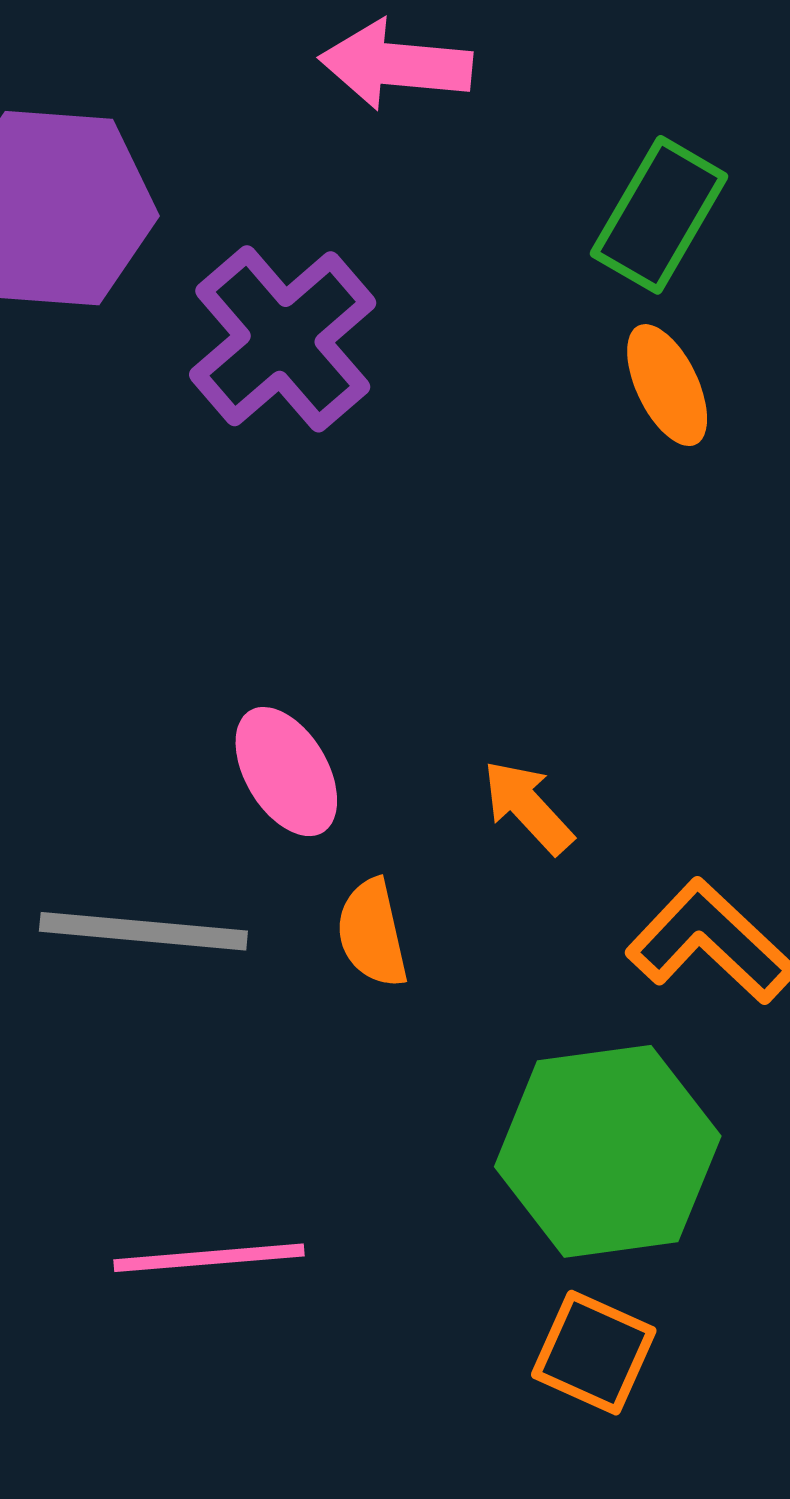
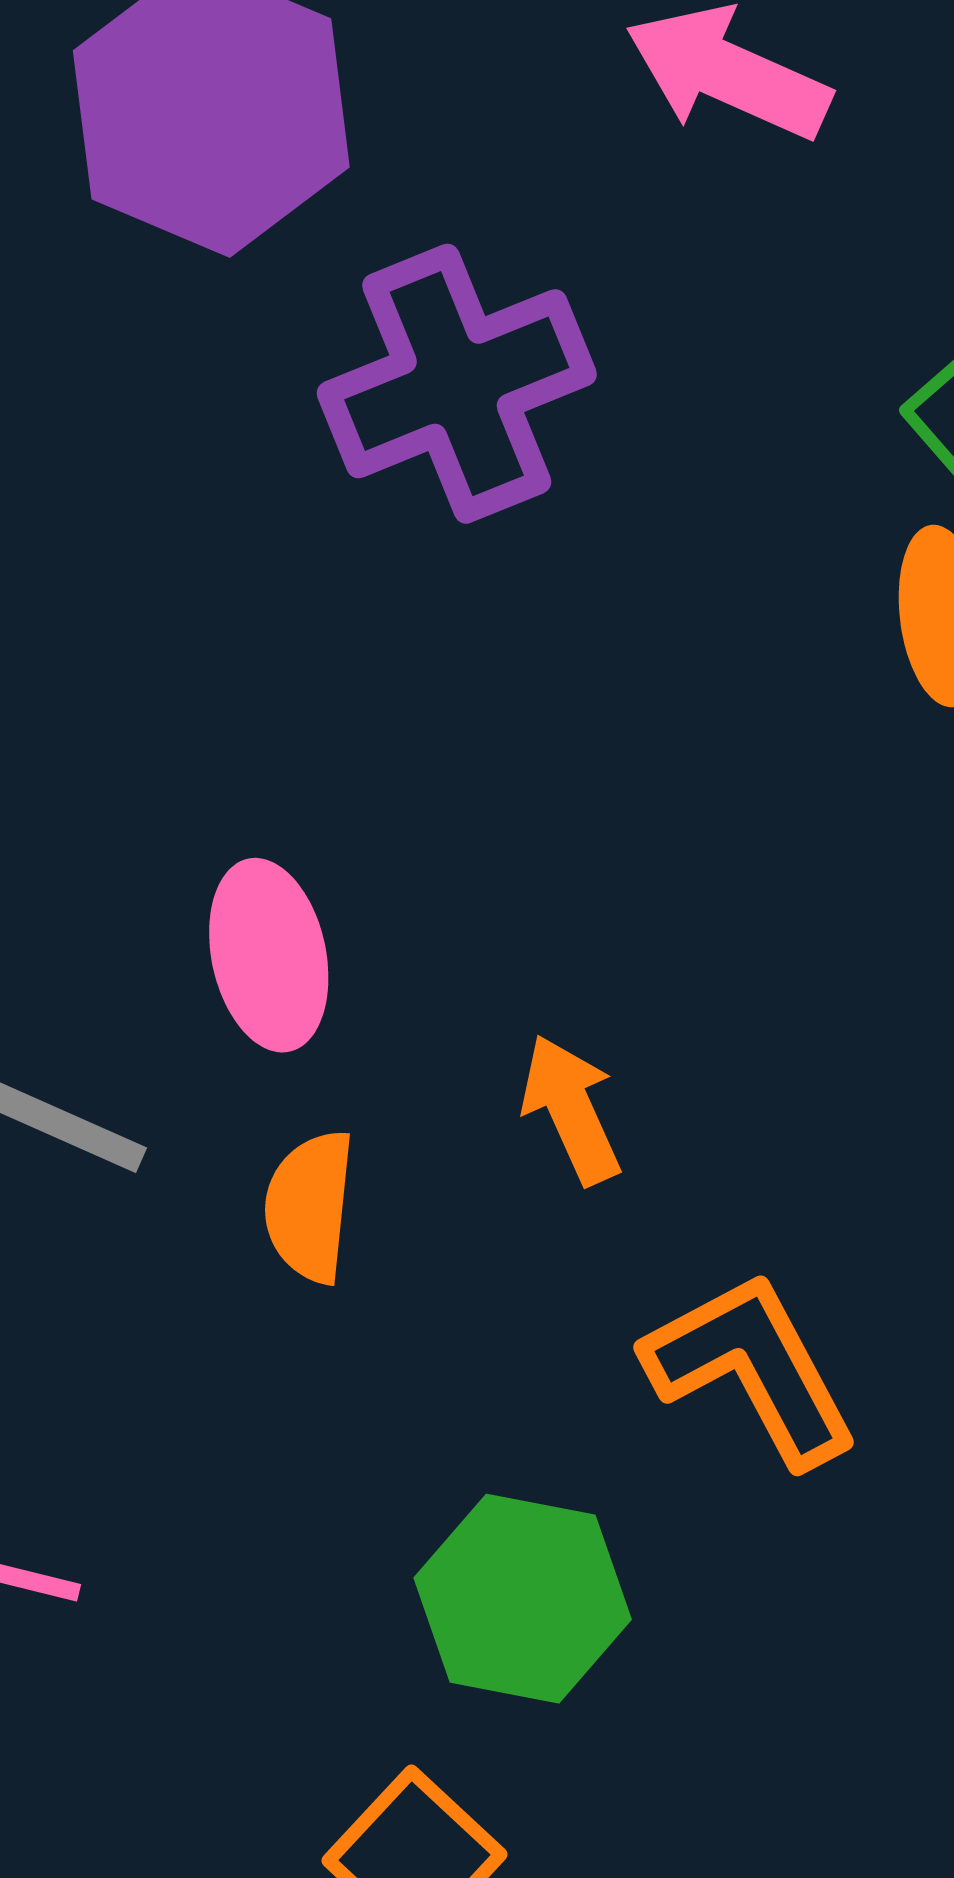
green hexagon: (608, 1151) -> (523, 1599), size x0.7

